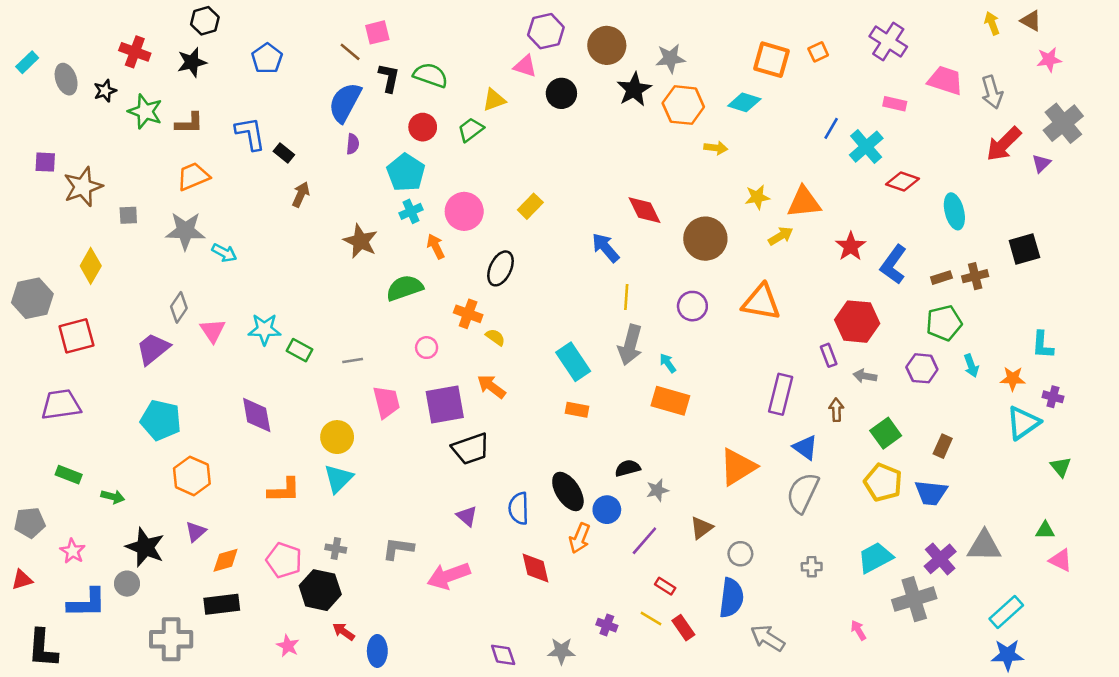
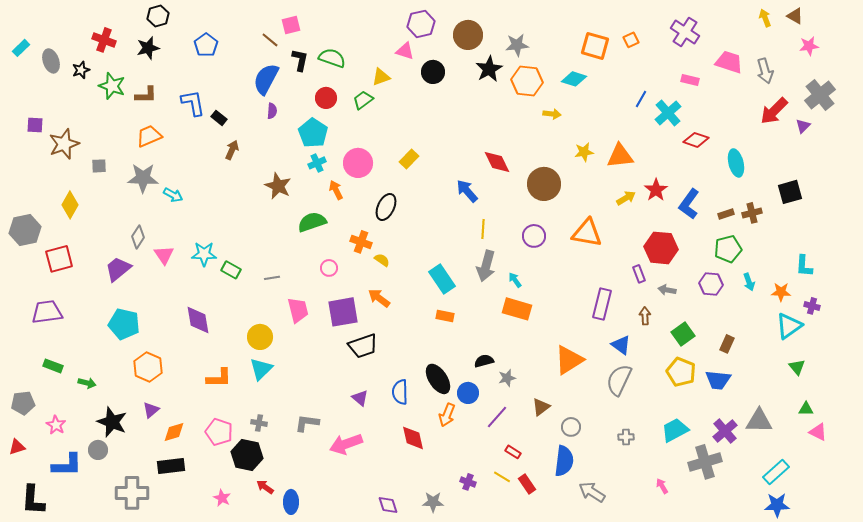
yellow arrow: (781, 236) -> (626, 198), moved
green triangle: (1061, 467) -> (797, 367), moved

